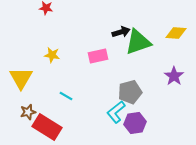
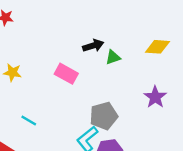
green triangle: (138, 42) -> (113, 57), size x0.5
pink rectangle: (98, 56) -> (66, 74), turned 42

